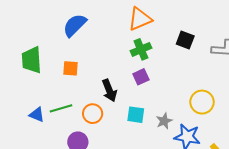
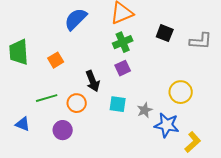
blue semicircle: (75, 25) -> (76, 19), moved
orange square: (70, 68) -> (56, 60), turned -35
blue triangle: (37, 115) -> (23, 124), moved

